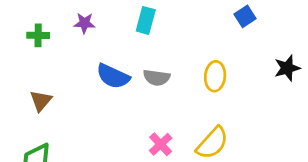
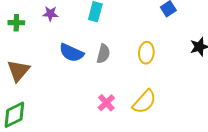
gray semicircle: (157, 78) -> (103, 54), turned -84
brown triangle: (41, 101) -> (18, 71), size x1.4

